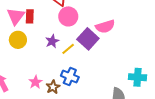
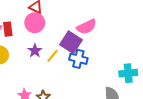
pink circle: (68, 16) -> (35, 23), moved
blue cross: (70, 76) -> (78, 59), moved

